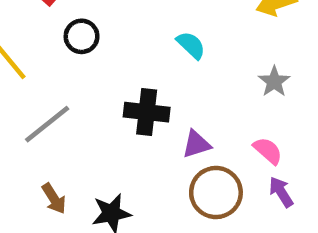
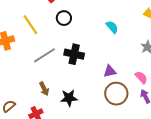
black cross: (147, 112) -> (74, 54), moved

